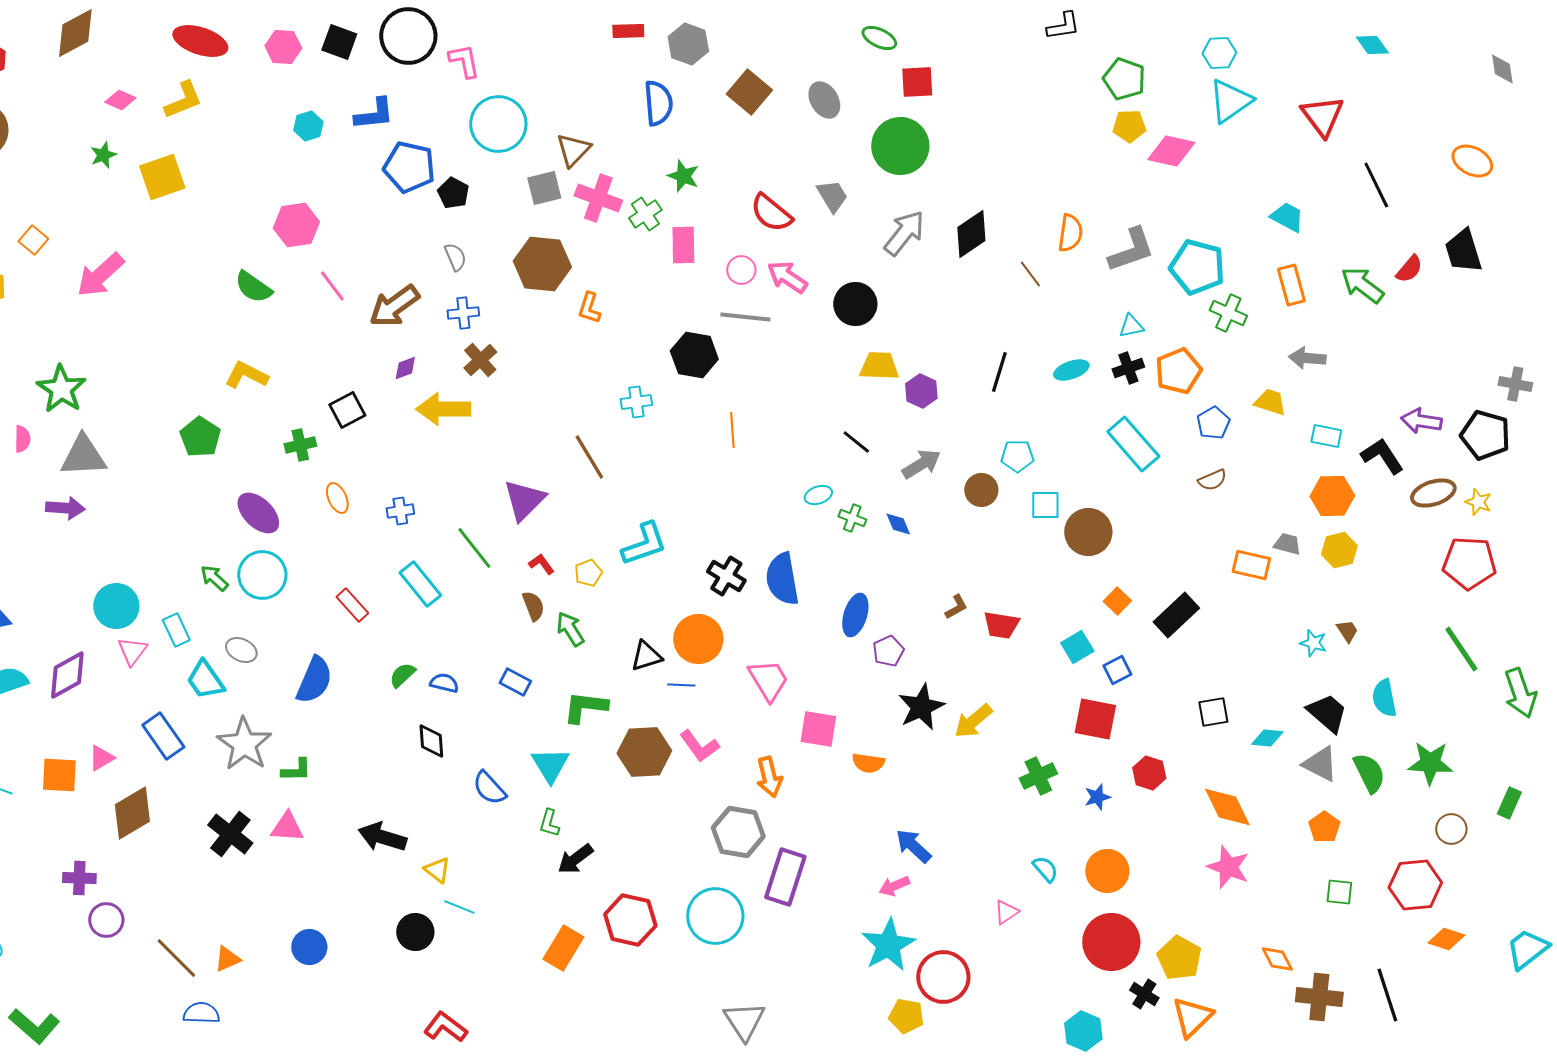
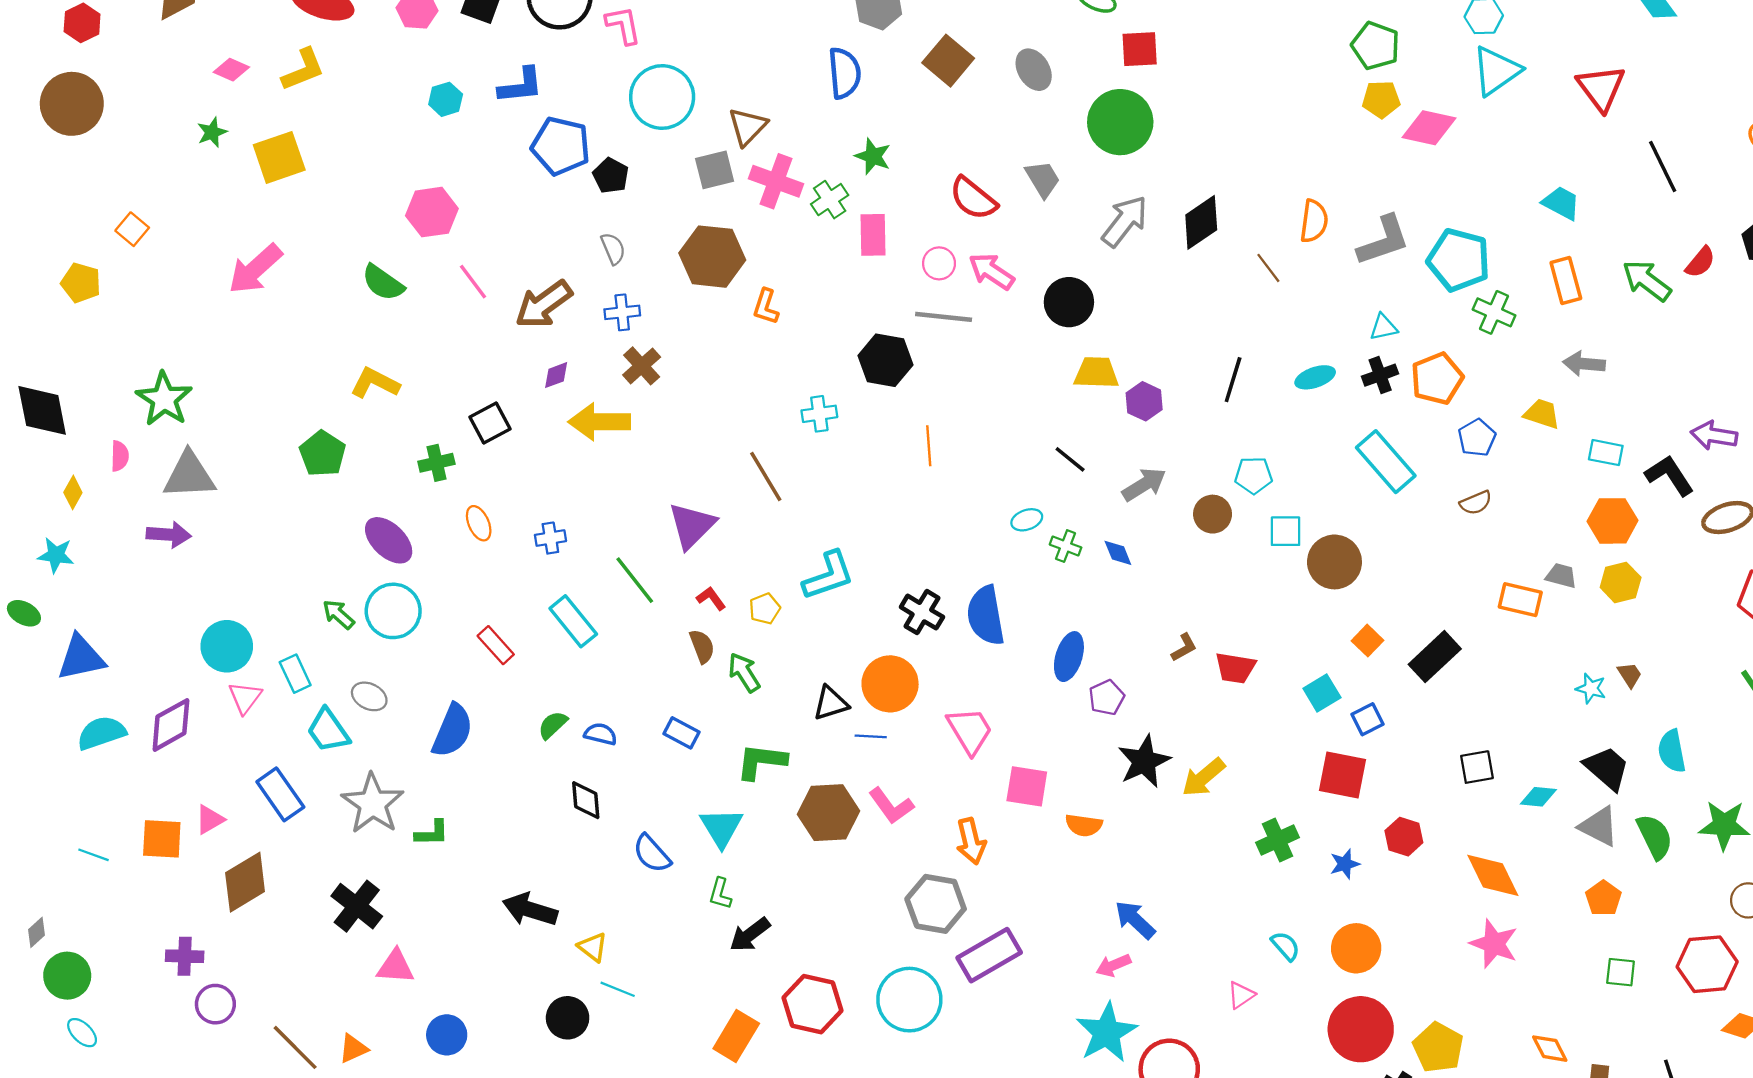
pink arrow: (100, 275) -> (255, 269), moved
pink triangle: (287, 827) -> (395, 967), moved
purple rectangle: (785, 877) -> (989, 955), turned 42

